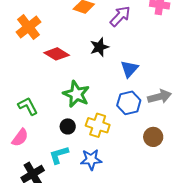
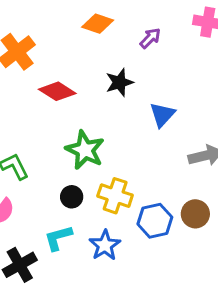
purple arrow: (120, 16) -> (150, 38), size x0.7
blue hexagon: (129, 103) -> (155, 221), moved
blue star: (91, 160) -> (105, 245), turned -30

